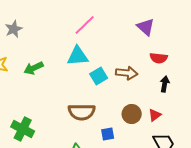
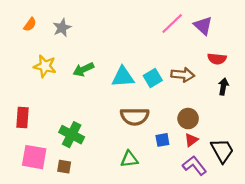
pink line: (85, 25) -> (172, 23), moved
cyan triangle: (78, 56) -> (123, 77), moved
red triangle: (155, 115) -> (191, 140), moved

